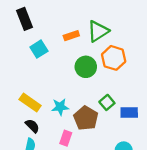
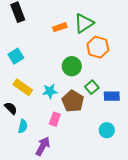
cyan square: (39, 49) -> (16, 56), moved
green circle: (86, 67) -> (72, 66), moved
black semicircle: (32, 126) -> (11, 108), moved

